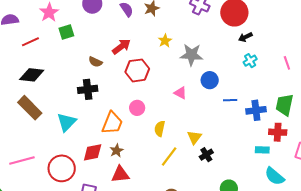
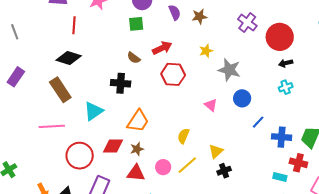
green square: (66, 32) -> (136, 24), moved
red line: (30, 42) -> (74, 25), turned -72
blue line: (230, 100) -> (258, 122), turned -56
pink circle: (137, 108) -> (163, 167), moved
pink line: (22, 161) -> (52, 126), moved

